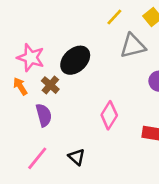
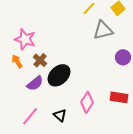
black ellipse: (75, 60) -> (59, 75), moved
purple semicircle: (44, 115) -> (35, 83), turned 66
pink diamond: (109, 115) -> (87, 102), moved

